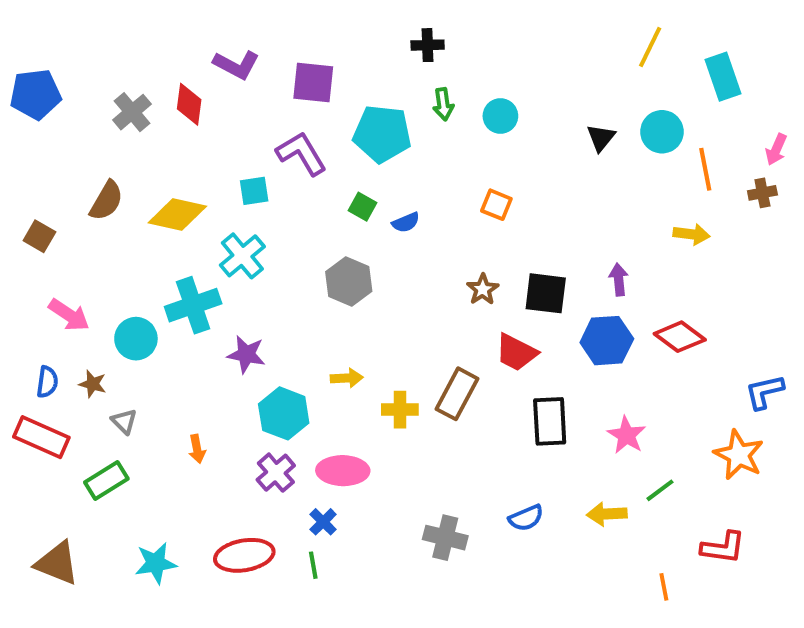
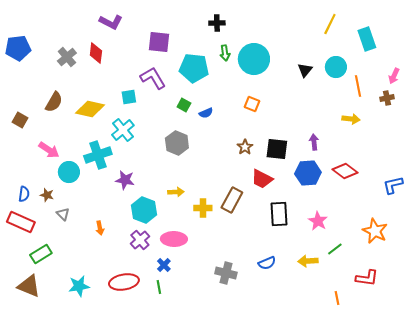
purple L-shape: (236, 65) -> (111, 22), moved
cyan circle: (500, 116) -> (254, 59), size x1.8
pink arrow: (69, 315) -> (49, 150), moved
blue L-shape: (764, 392) -> (393, 185), moved
green rectangle: (106, 480) -> (41, 254), moved

